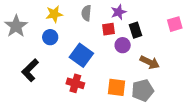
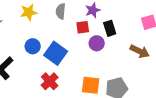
blue circle: (50, 37) -> (33, 46), moved
brown arrow: (150, 62) -> (140, 51), moved
red cross: (75, 83) -> (50, 81), turned 30

